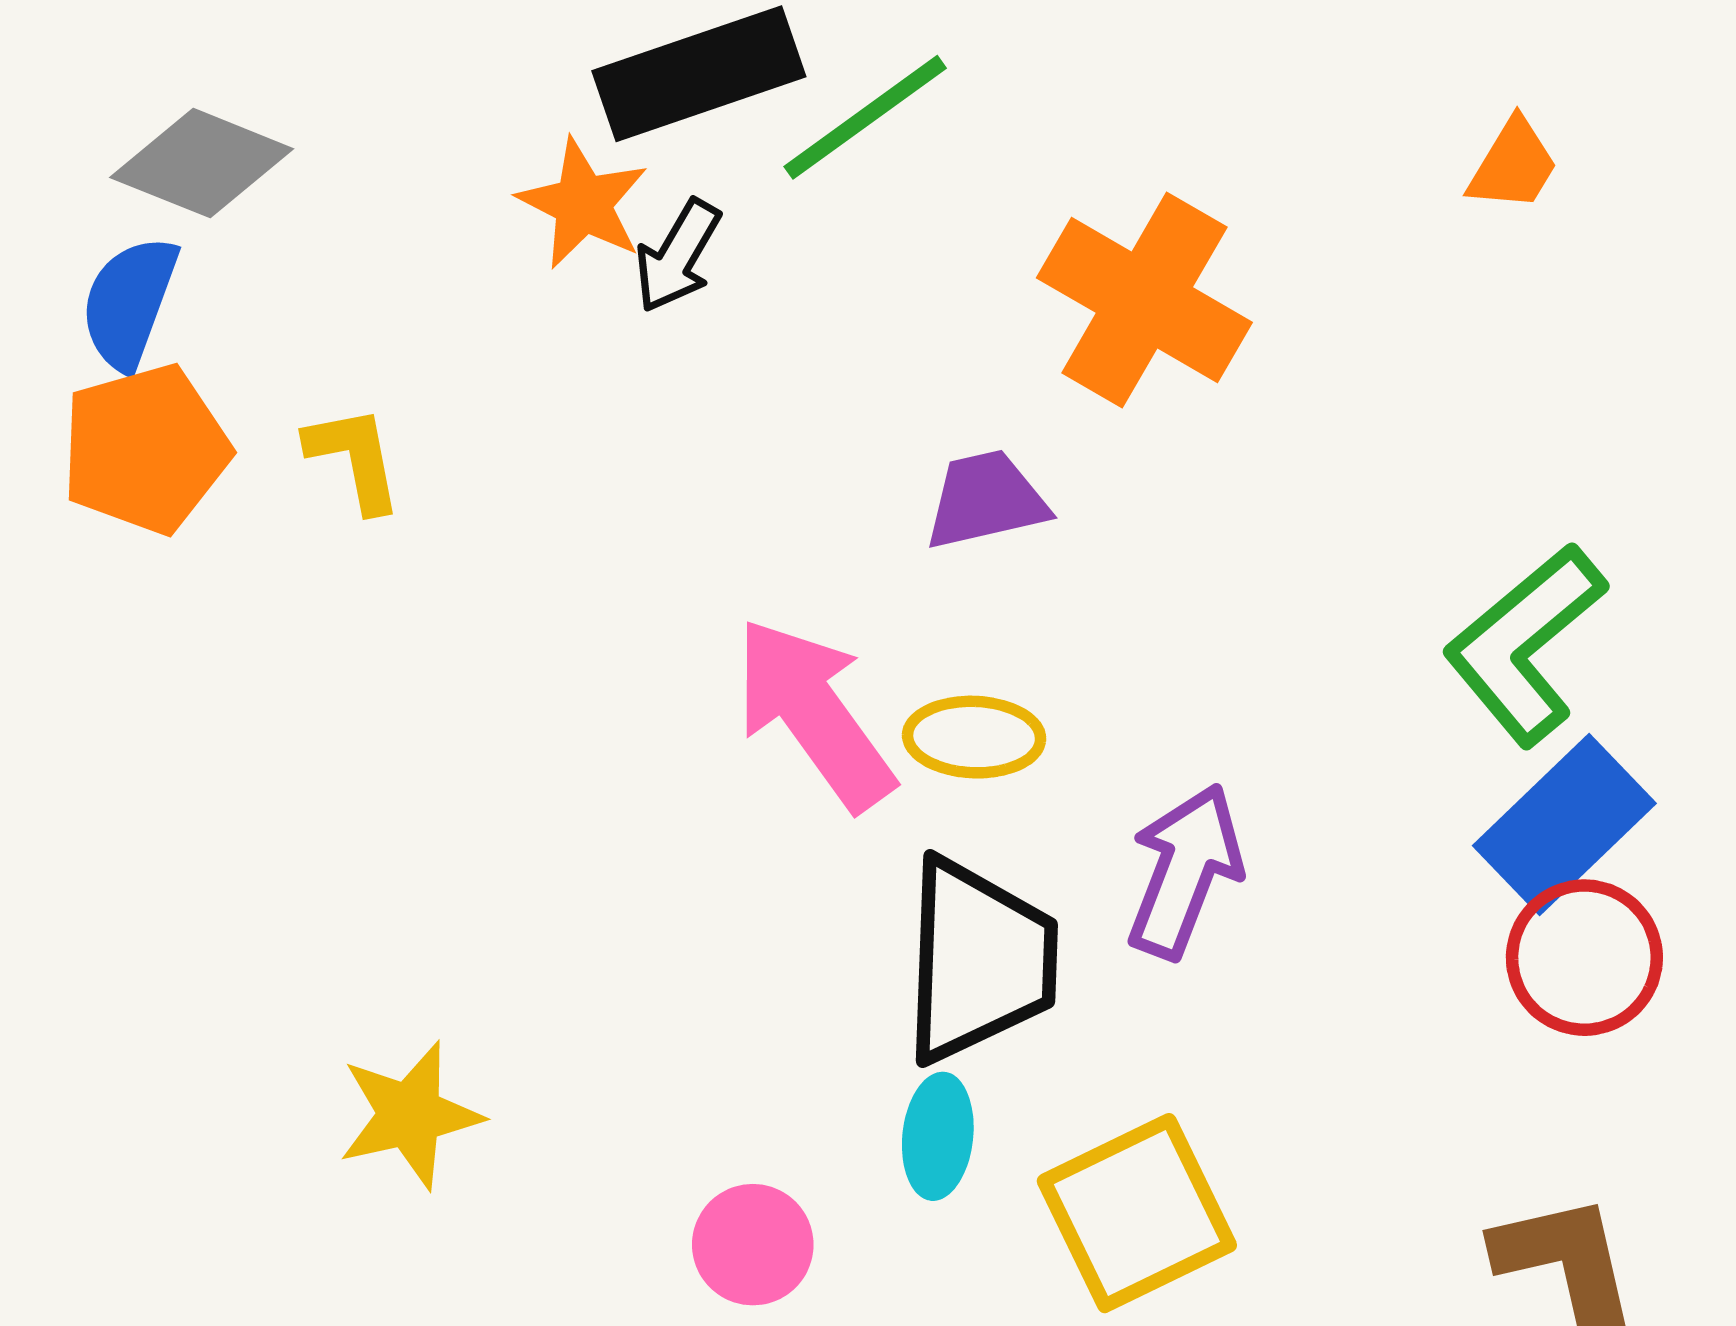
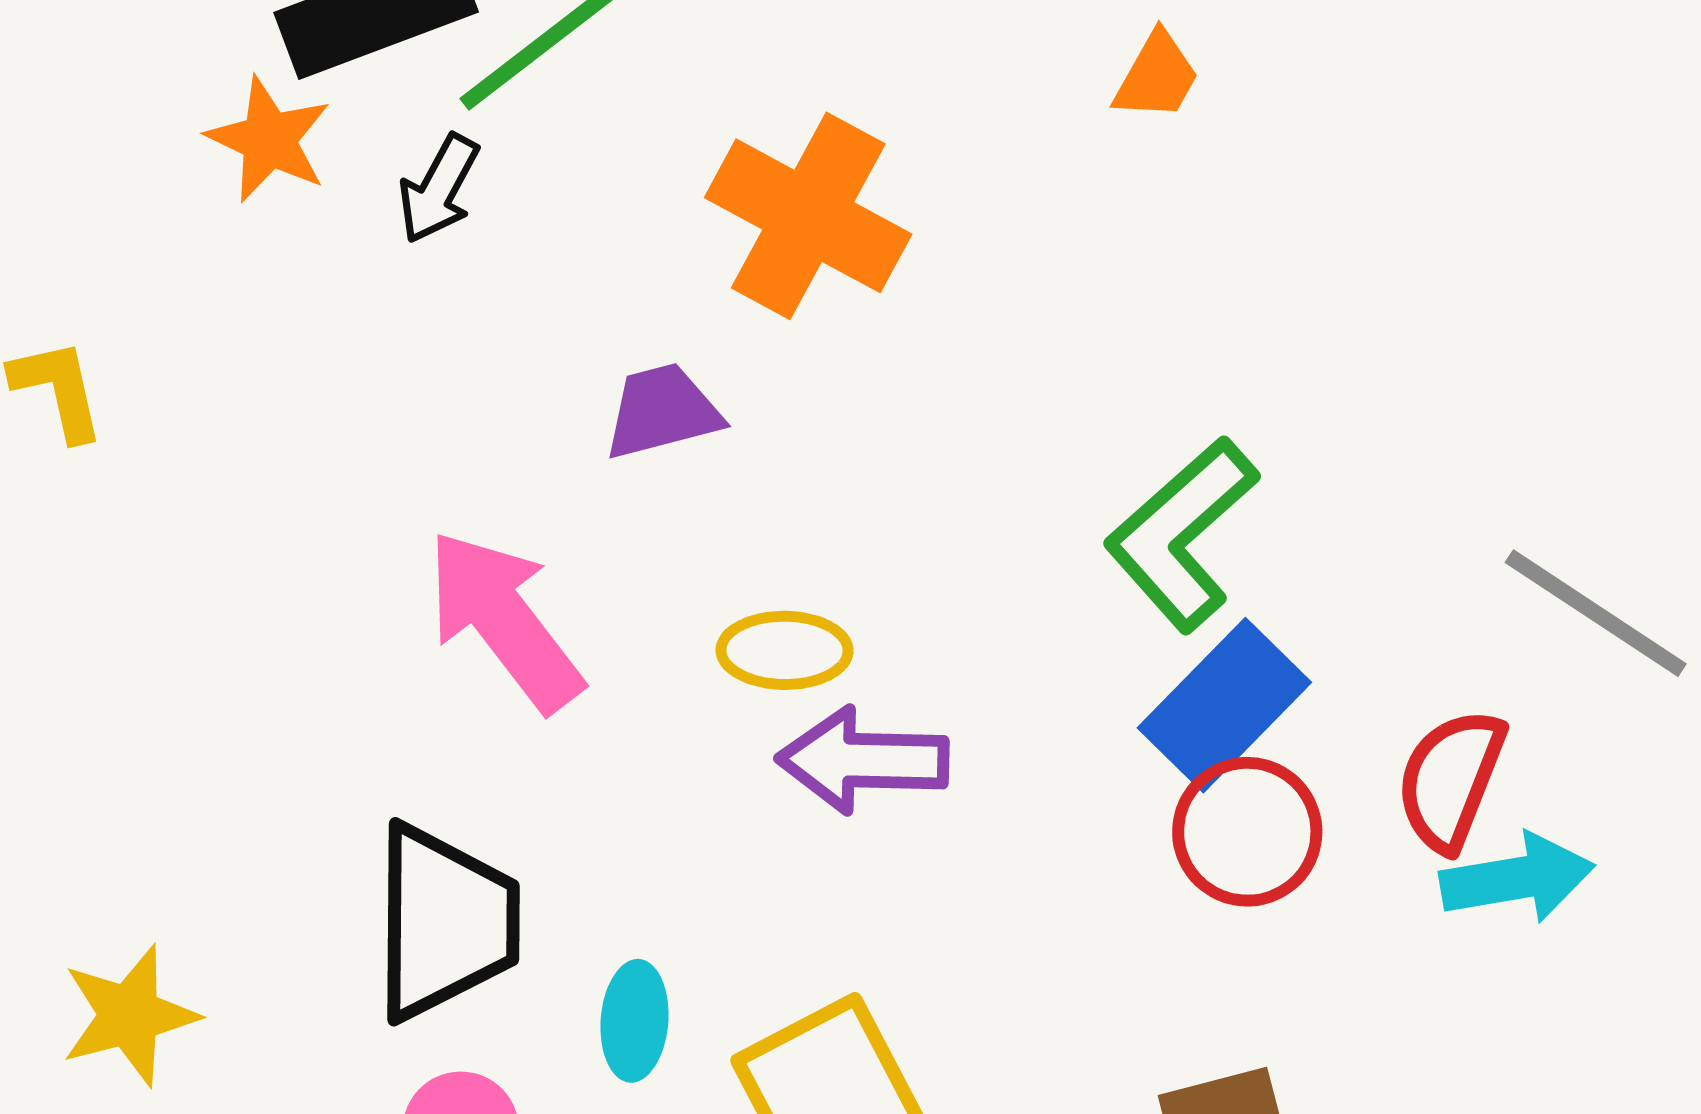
black arrow: (678, 256) -> (439, 189), moved
yellow ellipse: (974, 737) -> (785, 650), moved
purple arrow: (1185, 871) -> (863, 760), turned -108
black trapezoid: (979, 960) -> (445, 922), moved

